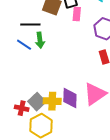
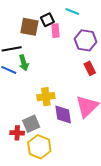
yellow cross: (52, 101) -> (46, 97), moved
gray square: (37, 102) -> (31, 124), turned 30

